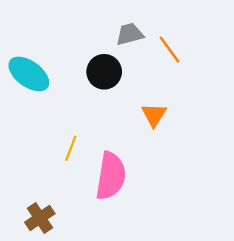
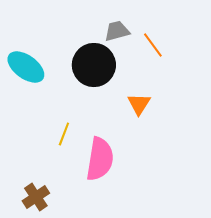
black circle: (104, 72) -> (94, 65), size x1.4

